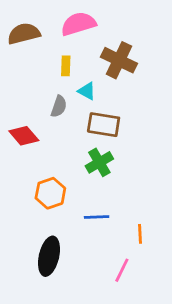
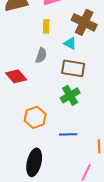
cyan triangle: (87, 91) -> (70, 43), moved

